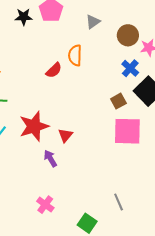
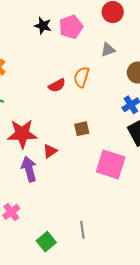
brown square: (118, 101) -> (82, 129), moved
purple arrow: (50, 158) -> (29, 169), size x1.4

